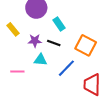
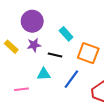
cyan rectangle: (59, 24) -> (66, 34), moved
purple star: (35, 41) -> (34, 45), moved

